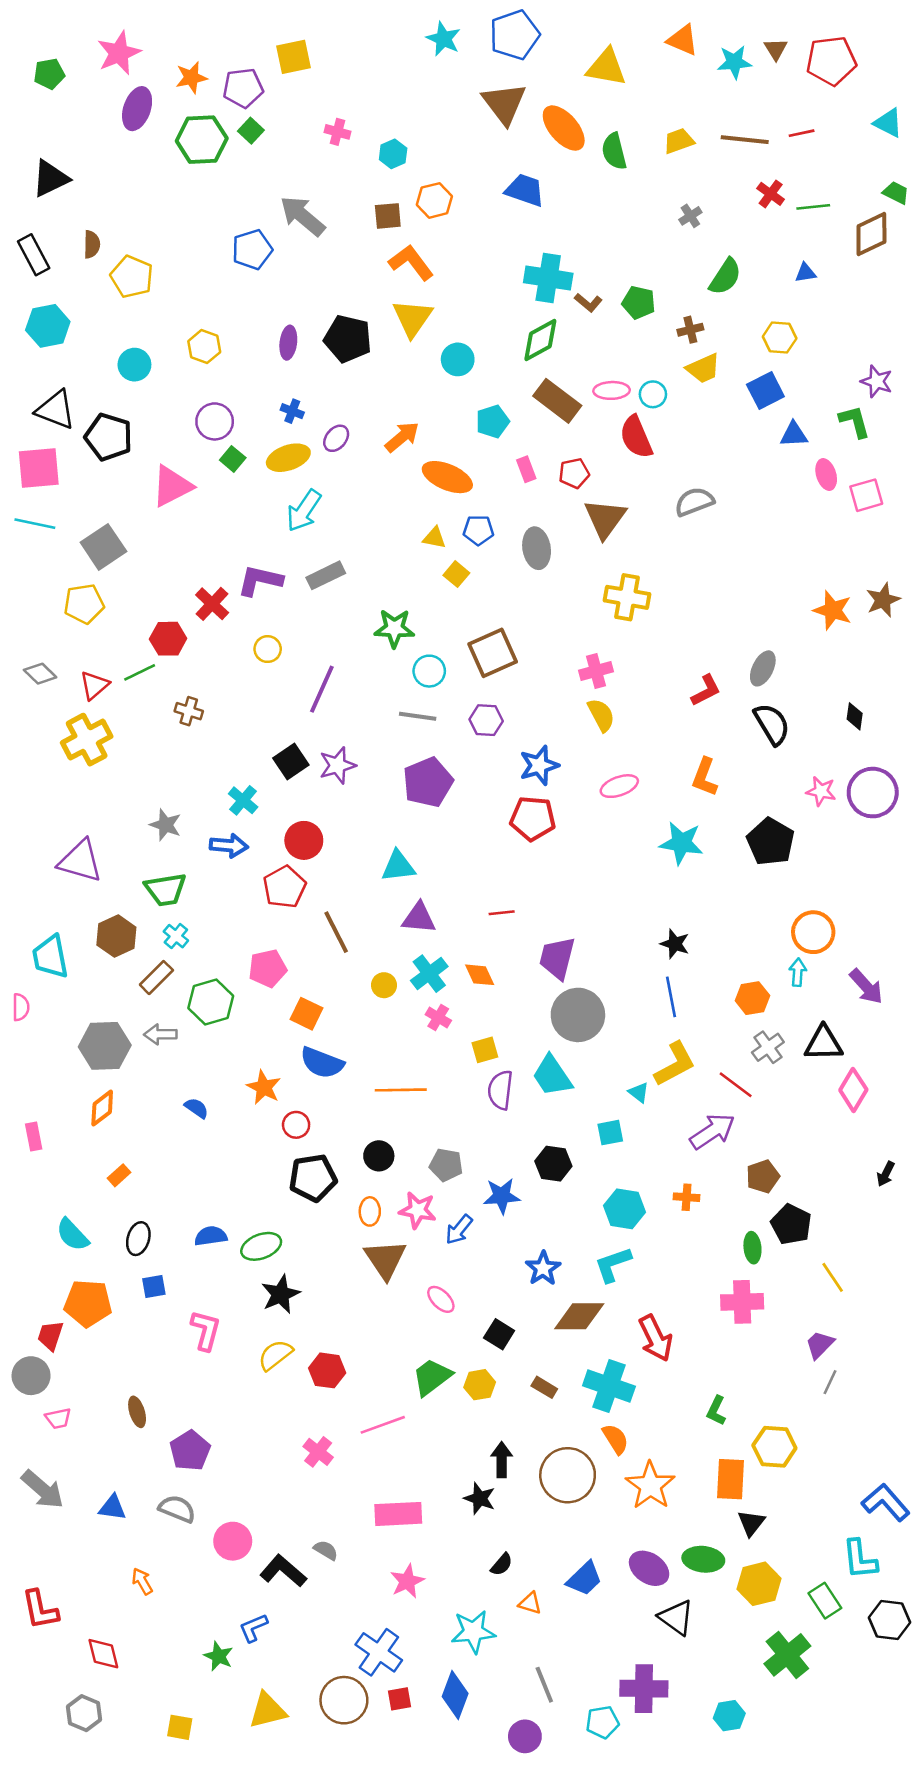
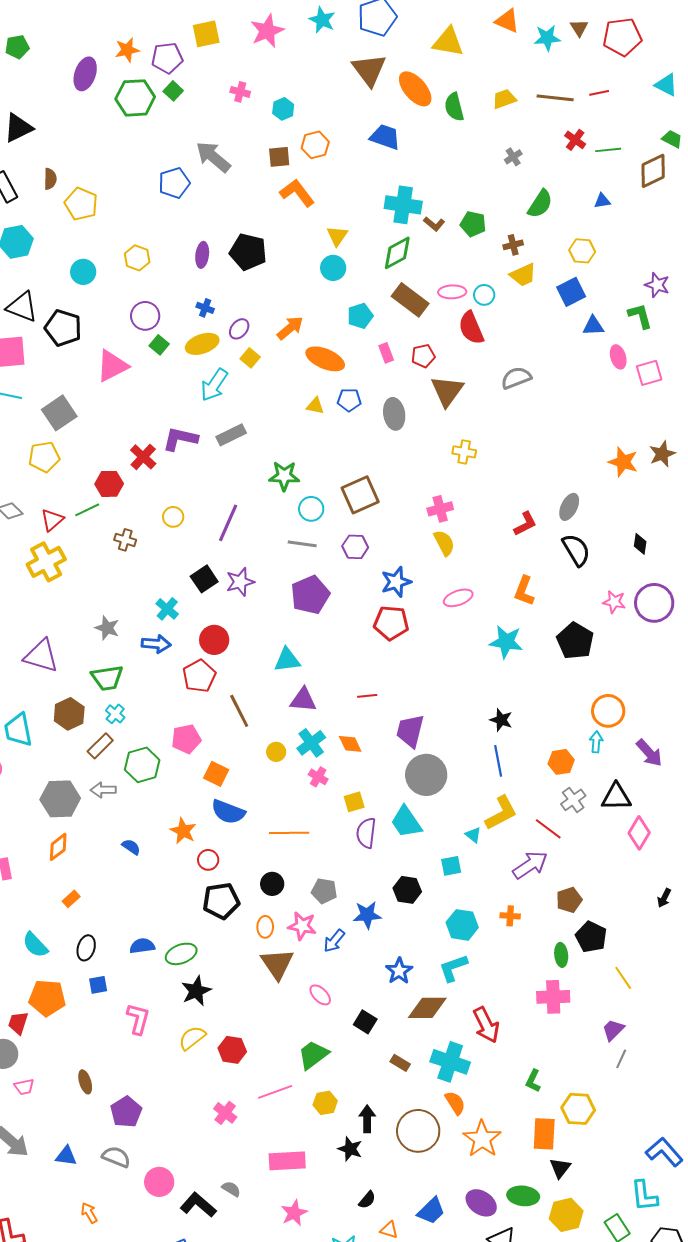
pink star: (119, 53) -> (267, 31), moved
yellow triangle: (412, 318) -> (337, 236), moved, size x0.7
yellow square: (456, 574) -> (250, 358), moved
yellow cross: (627, 597) -> (464, 452), size x0.7
yellow circle: (268, 649) -> (173, 517), moved
yellow hexagon: (480, 1385) -> (325, 1103), moved

